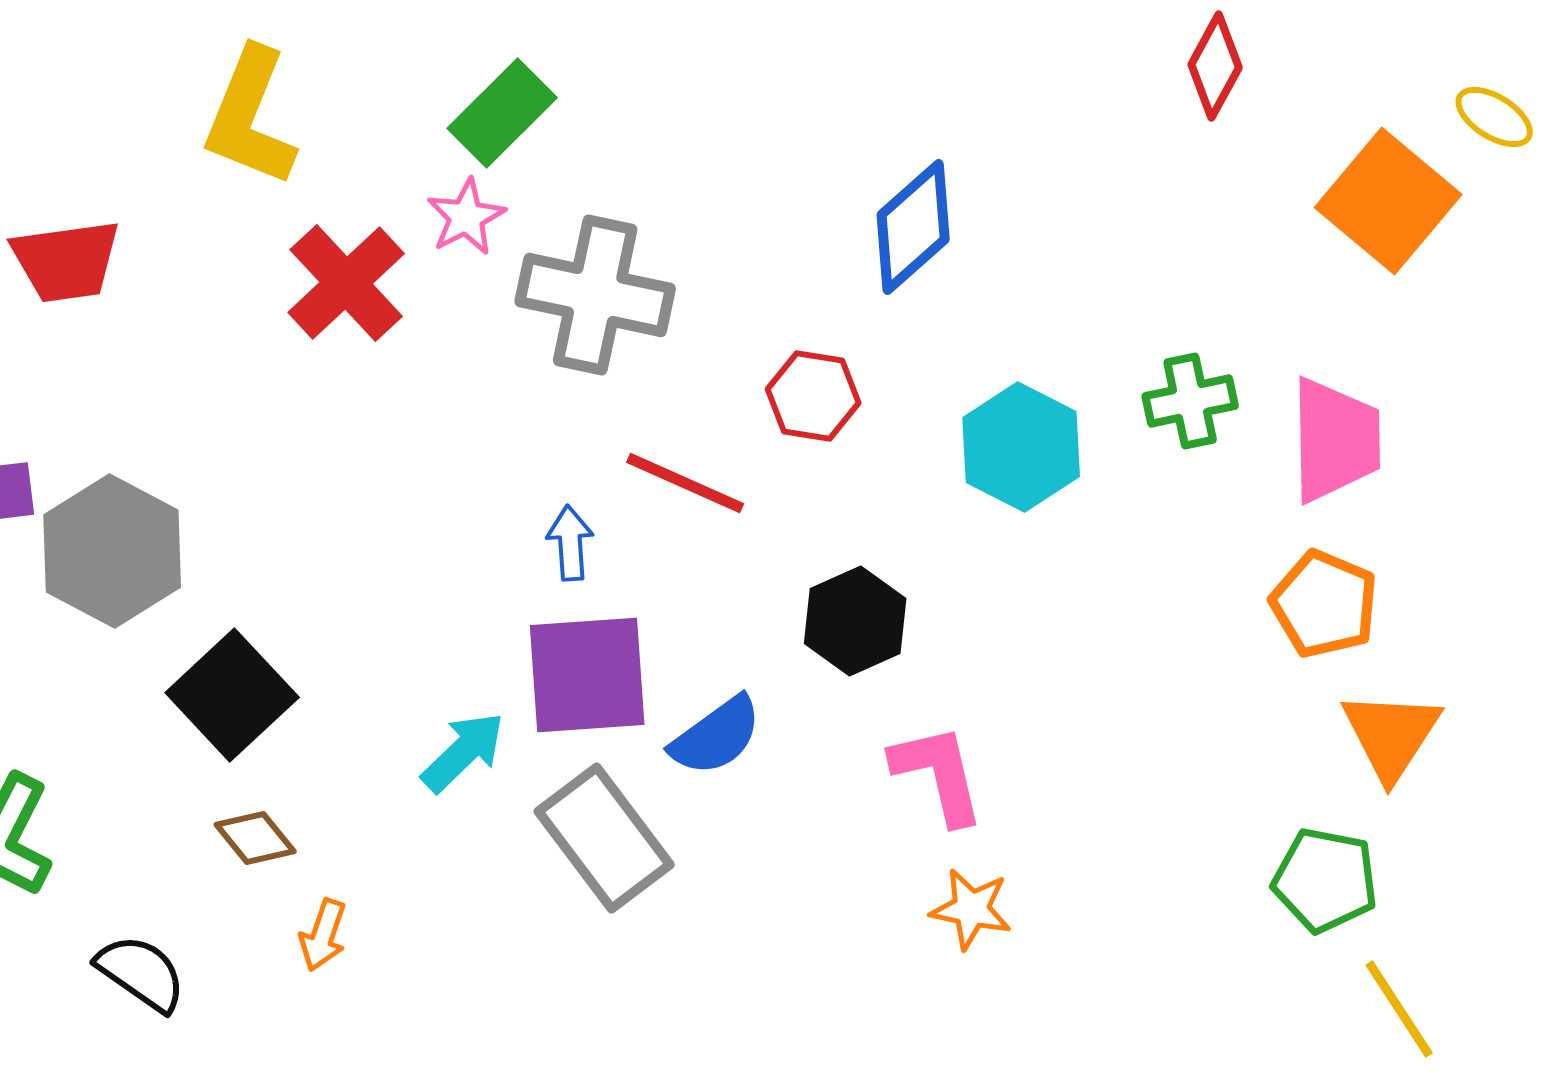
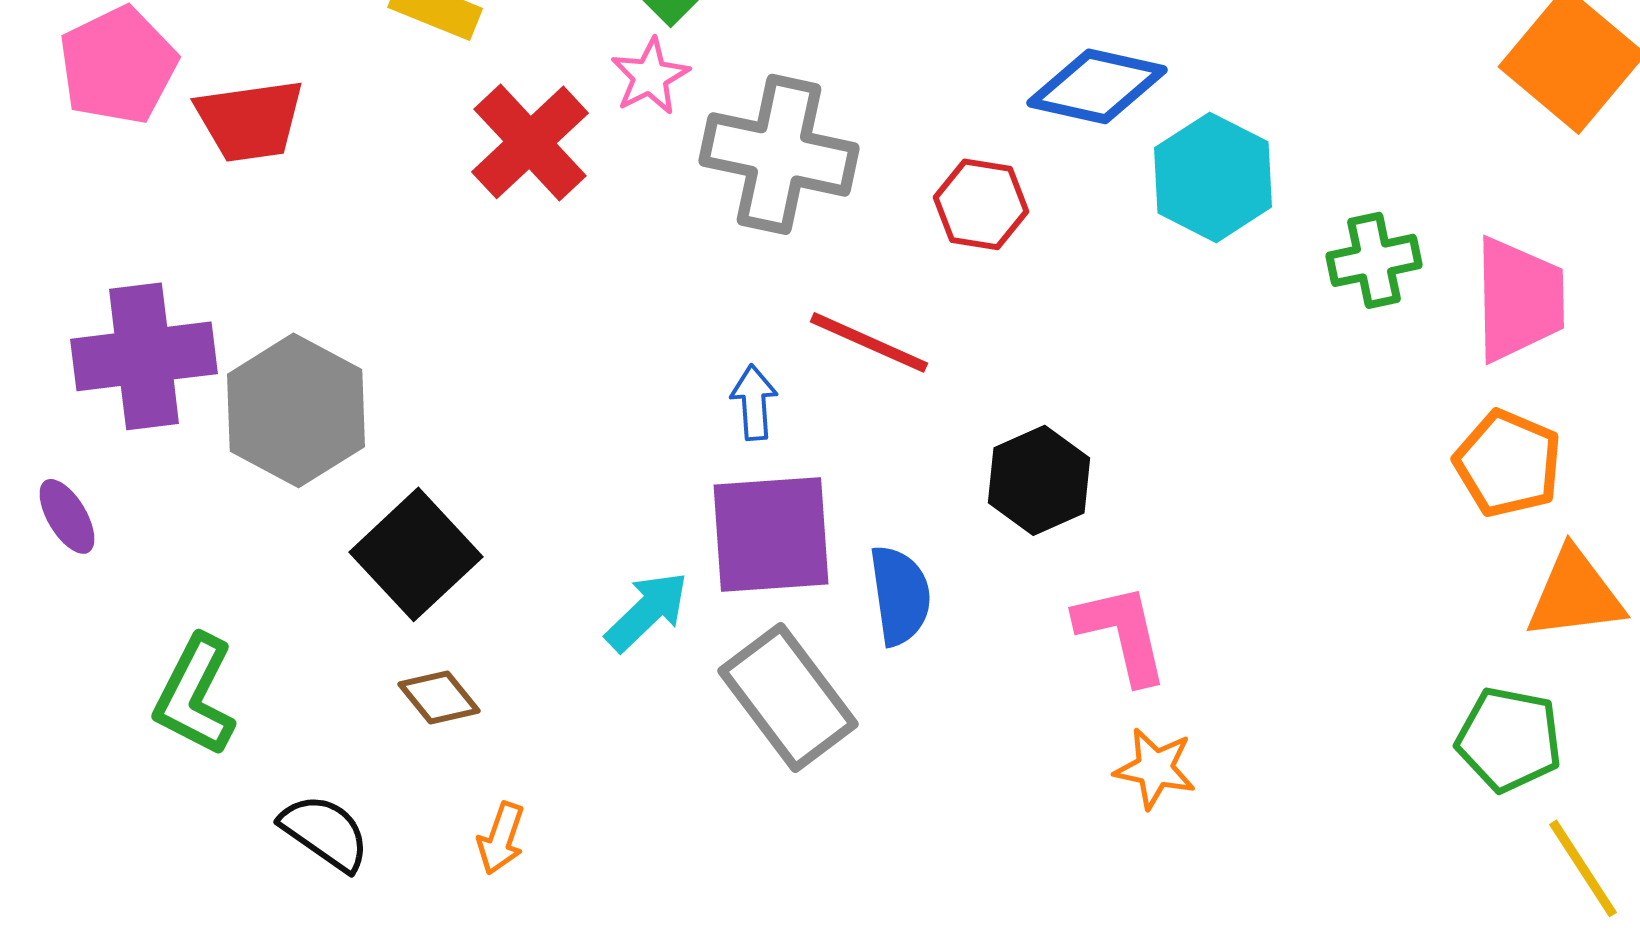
blue diamond: (913, 227) -> (1097, 86), turned 54
red hexagon: (813, 396) -> (981, 204), moved
cyan hexagon: (1021, 447) -> (1213, 177), moved
orange triangle: (1391, 735) -> (1575, 594), turned 50
blue semicircle: (716, 736) -> (900, 595), turned -62
orange arrow: (323, 935) -> (501, 838), moved

